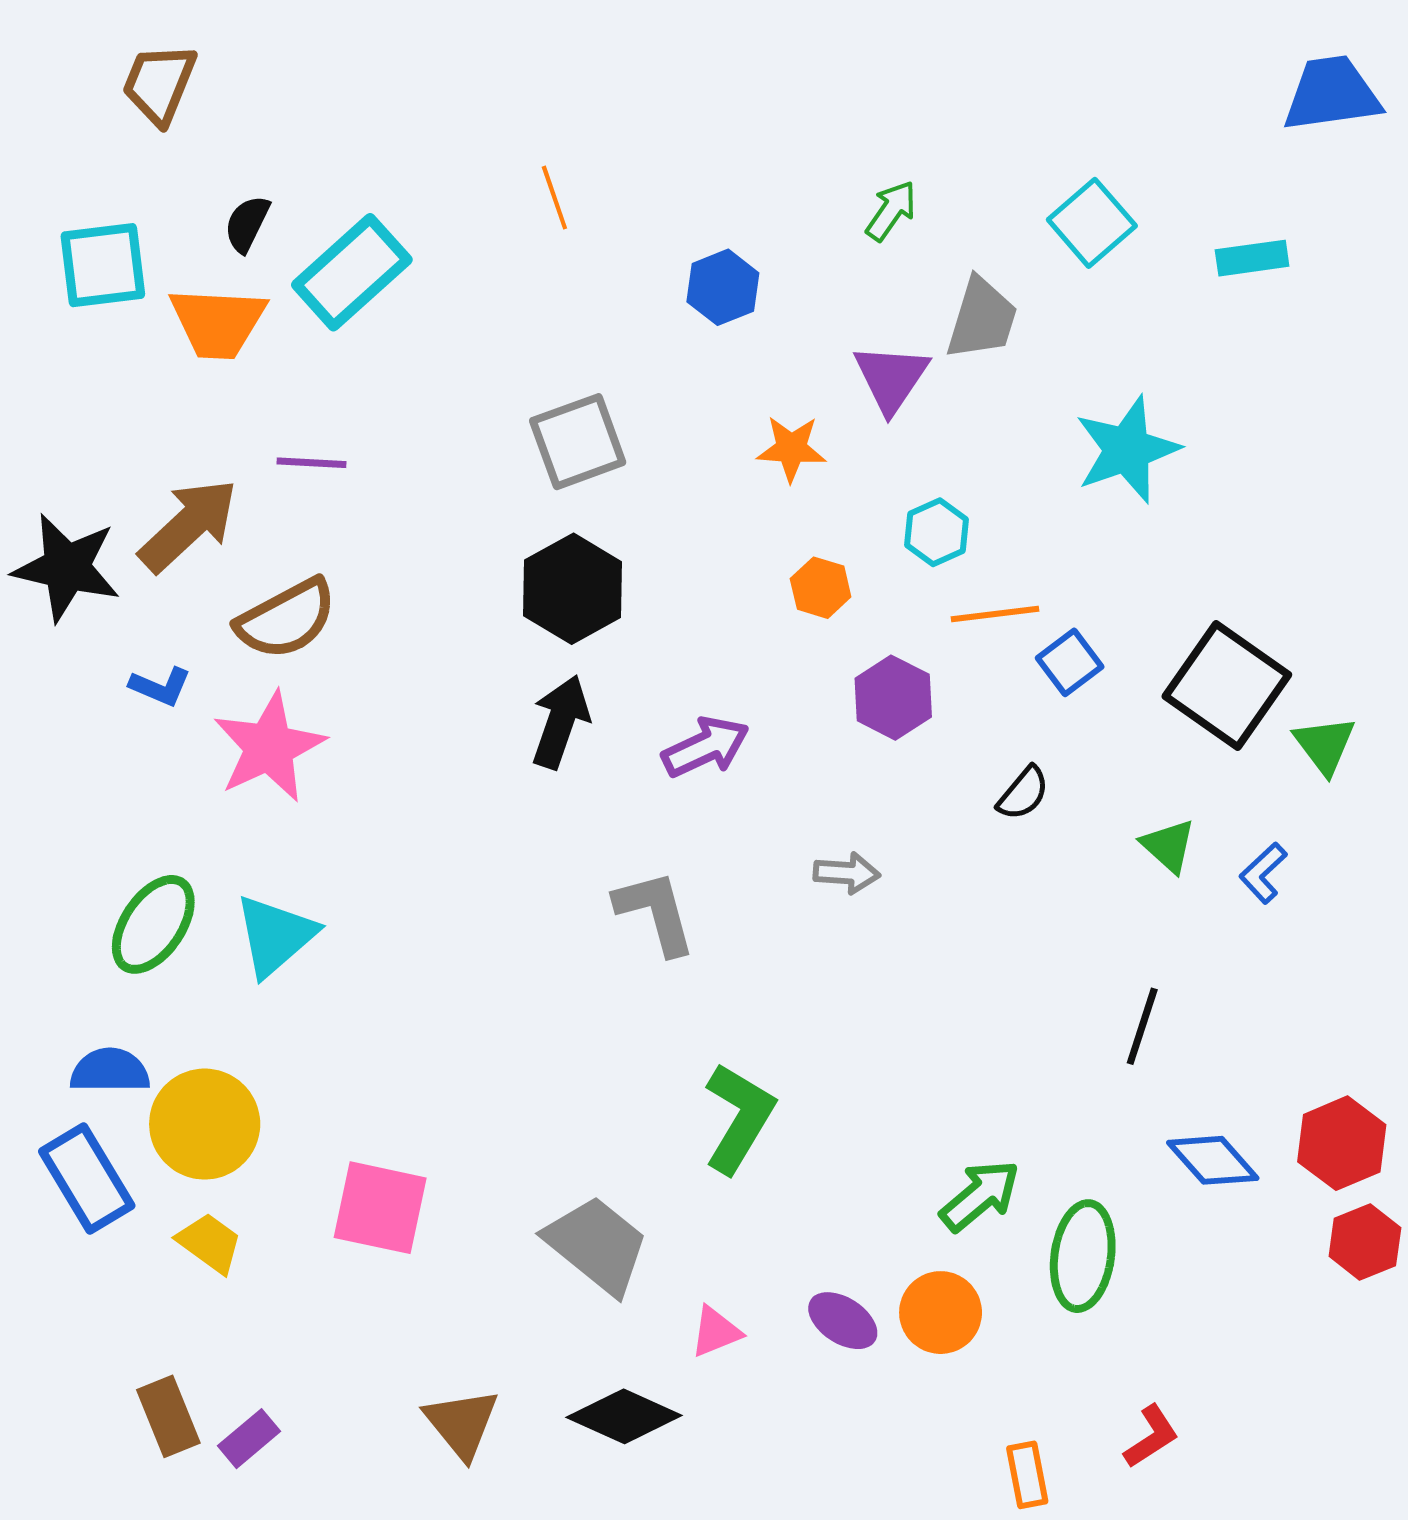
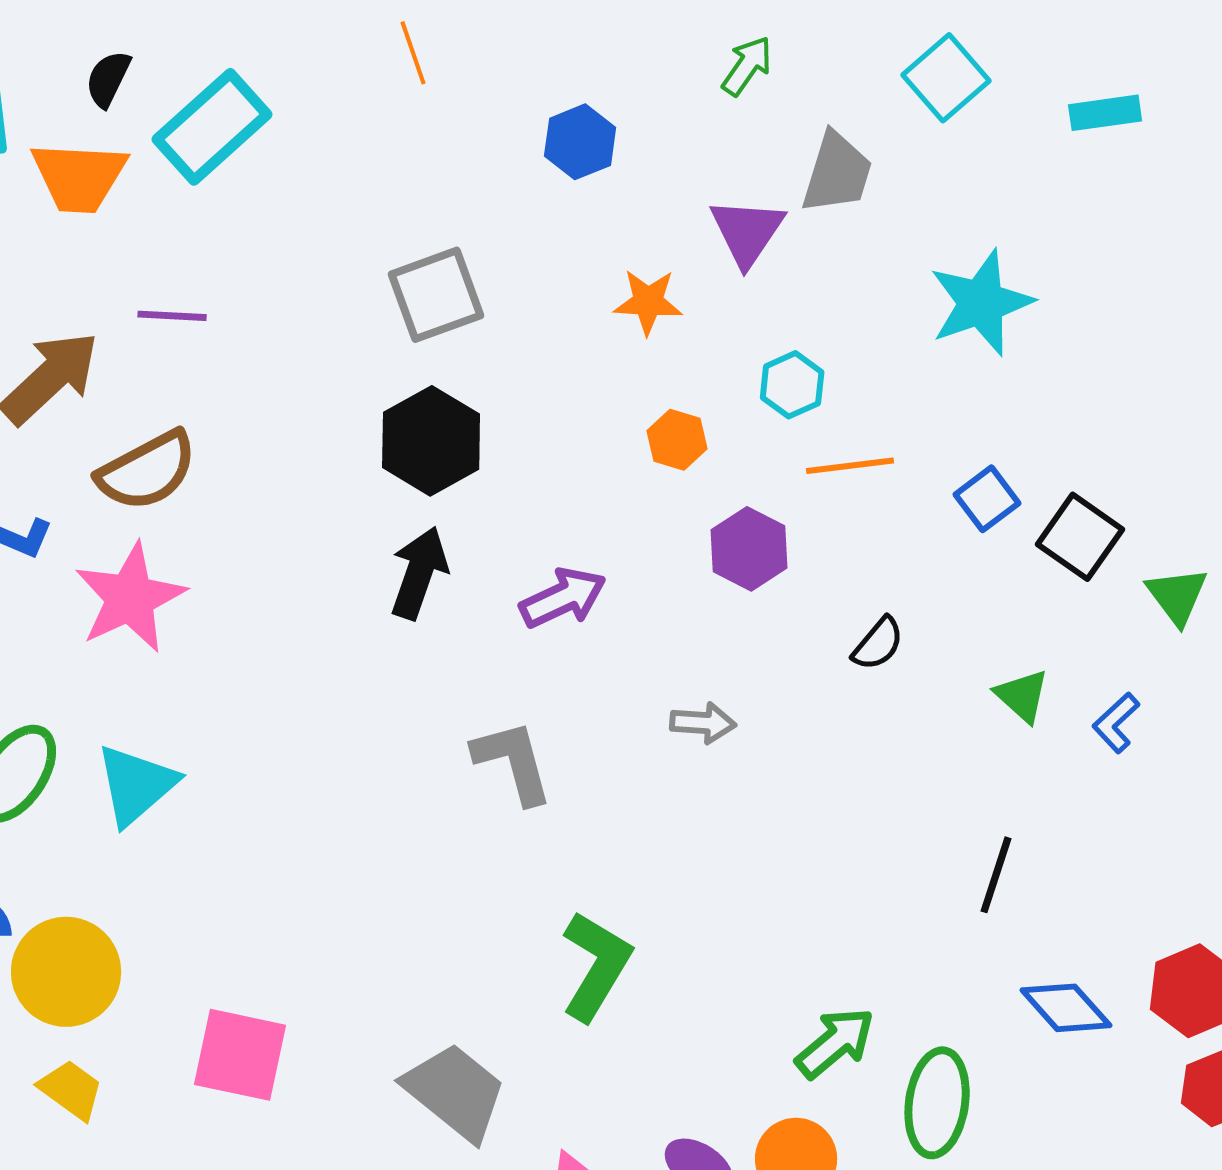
blue square: (1070, 662) -> (987, 499), moved
black square: (1227, 686) -> (1080, 537), size x0.7

